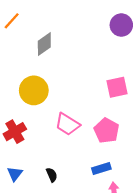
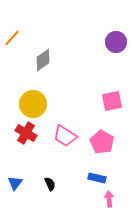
red cross: (15, 132) -> (26, 133), moved, turned -30
blue rectangle: (101, 168) -> (97, 178), turned 30

